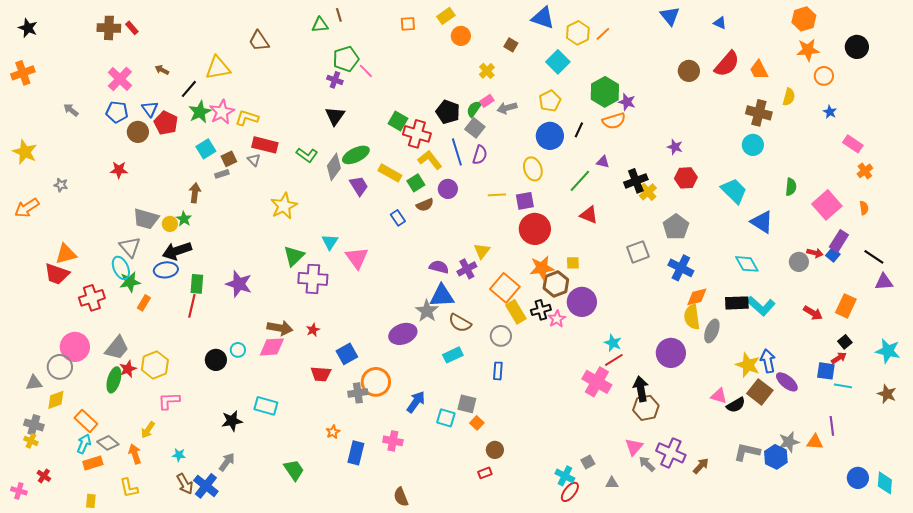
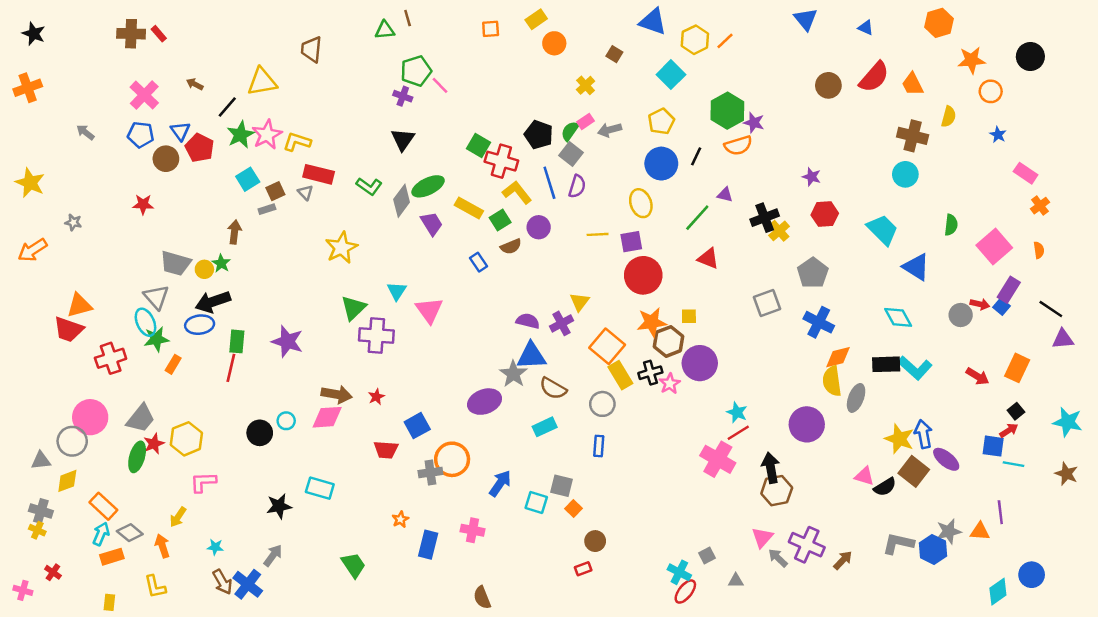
orange hexagon: (804, 19) -> (939, 23), moved
brown trapezoid: (259, 41) -> (311, 49), turned 40
cyan diamond: (885, 483) -> (998, 592), moved, turned 50

